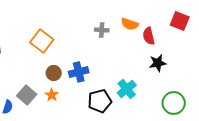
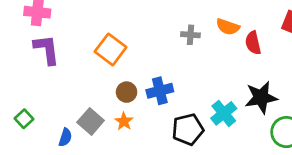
black star: (158, 63) -> (261, 97), moved, size x1.4

